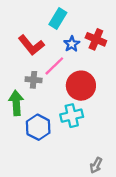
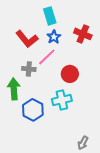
cyan rectangle: (58, 19) -> (50, 16), turned -48
blue star: (72, 44) -> (54, 37), moved
red circle: (81, 86) -> (70, 74), size x0.7

